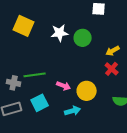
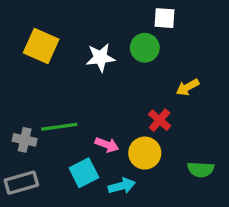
green circle: (83, 38) -> (145, 48), moved
red cross: (112, 69) -> (160, 120), moved
cyan square: (40, 103) -> (84, 173), moved

